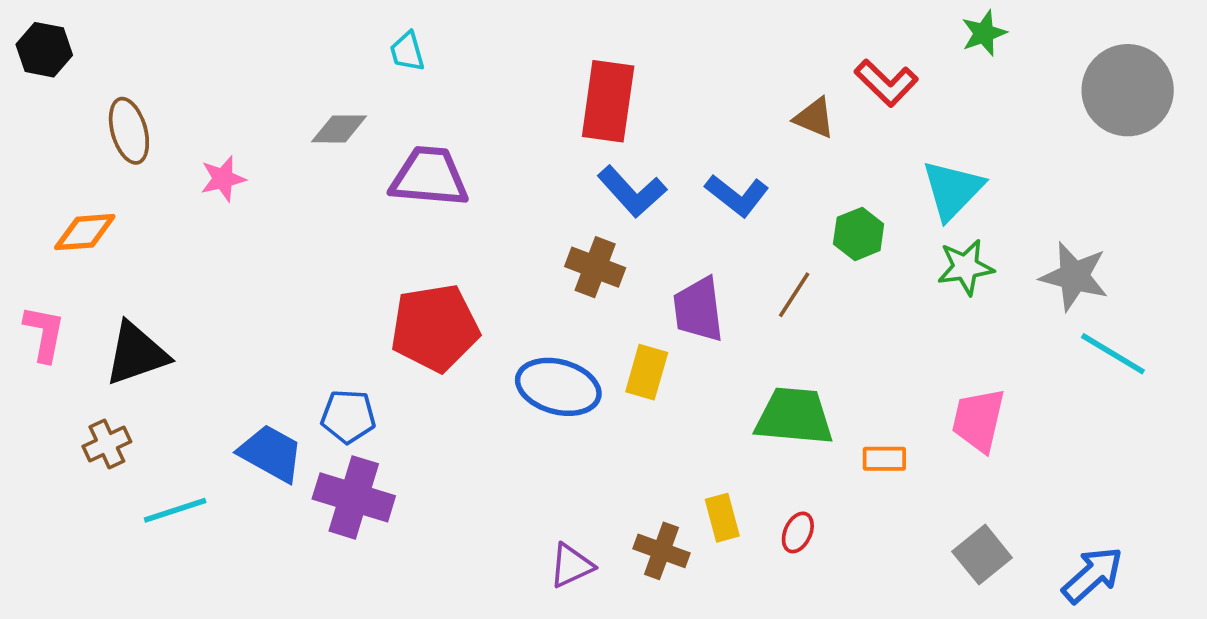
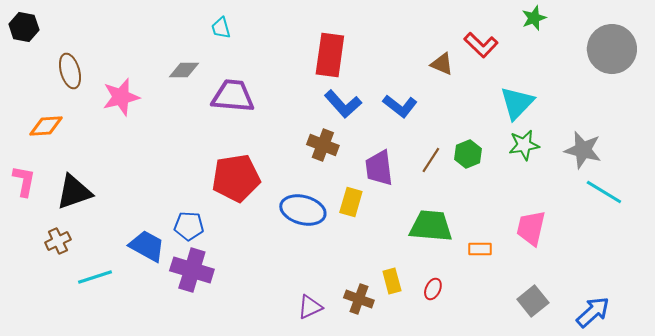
pink star: (223, 179) -> (121, 97), size x1.5
green hexagon: (859, 234) -> (468, 154), moved

